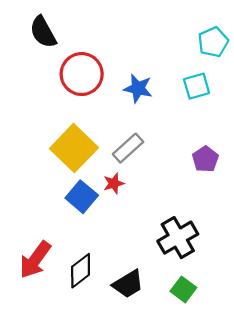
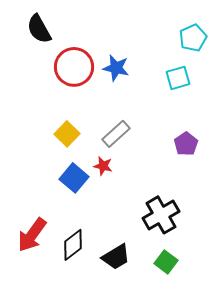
blue star: (138, 88) -> (116, 68), moved
yellow square: (74, 148) -> (67, 134), size x0.6
red star: (114, 183) -> (103, 166), turned 30

